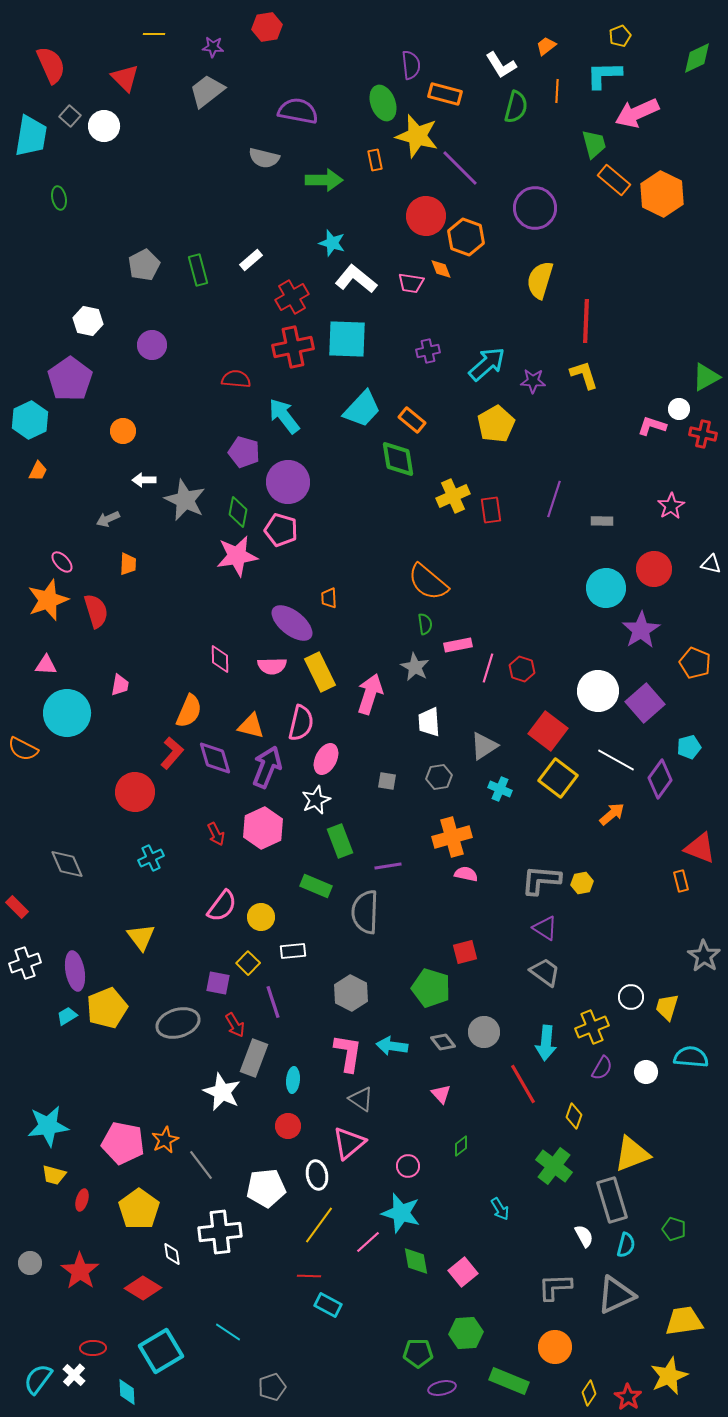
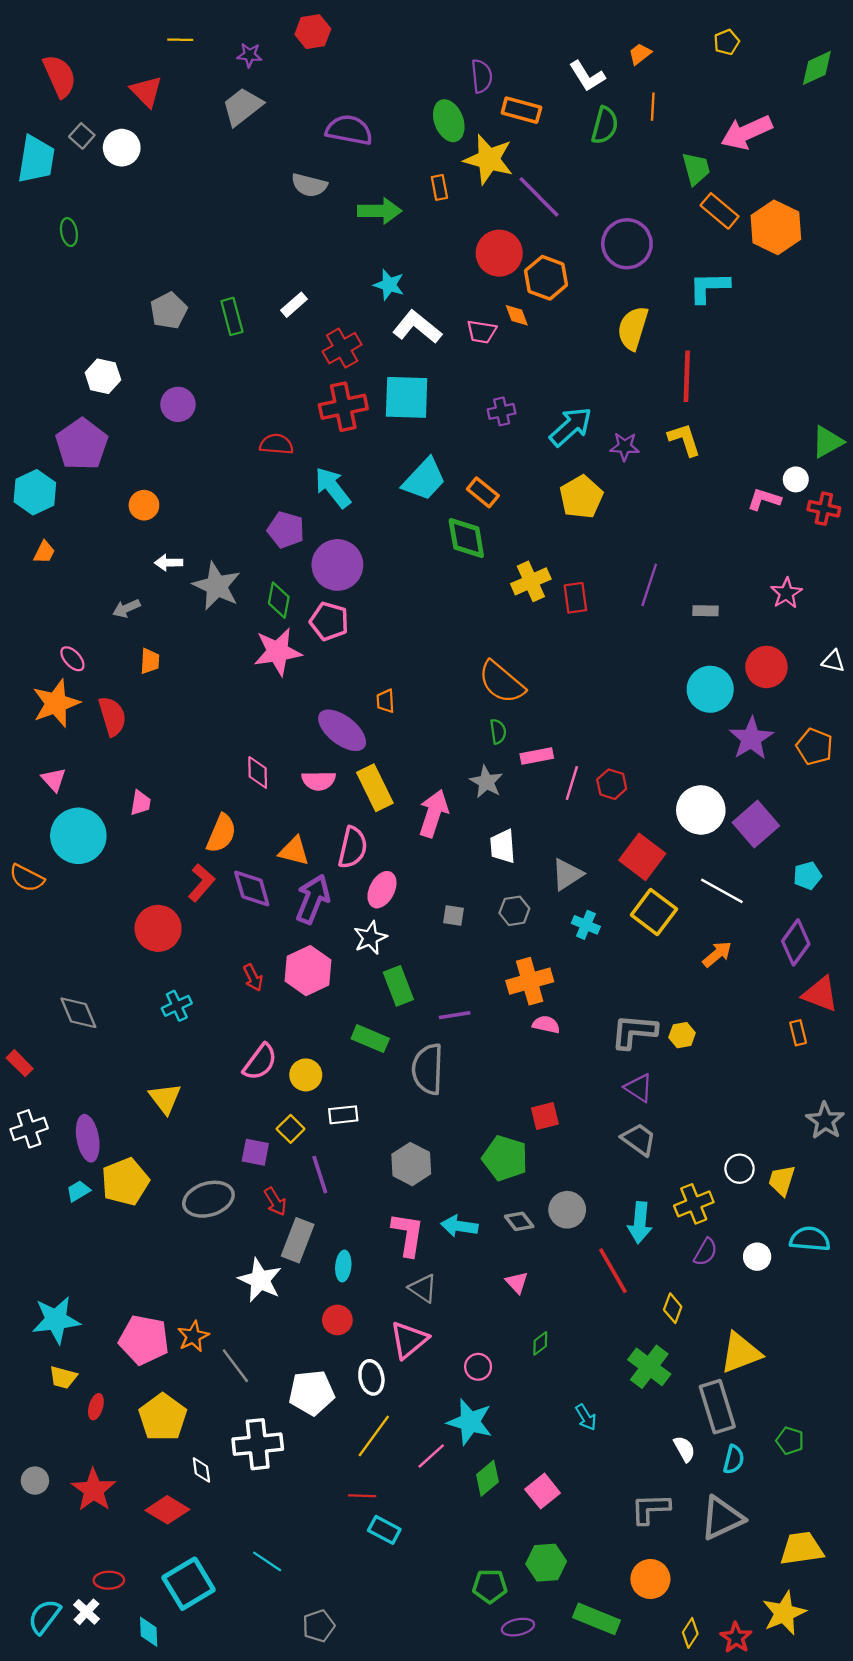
cyan L-shape: (604, 75) -> (709, 287), moved
orange pentagon: (695, 663) -> (815, 747), moved
pink triangle: (46, 665) -> (54, 780), turned 45
purple diamond: (660, 779) -> (796, 942), moved
green diamond: (416, 1261) -> (487, 1478), turned 60

